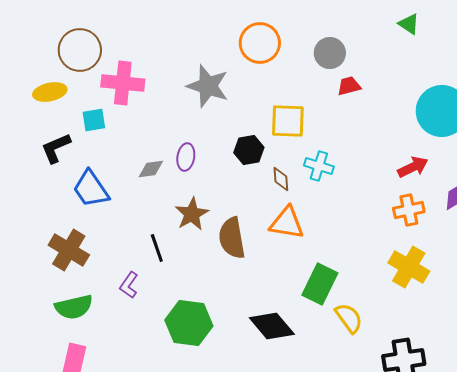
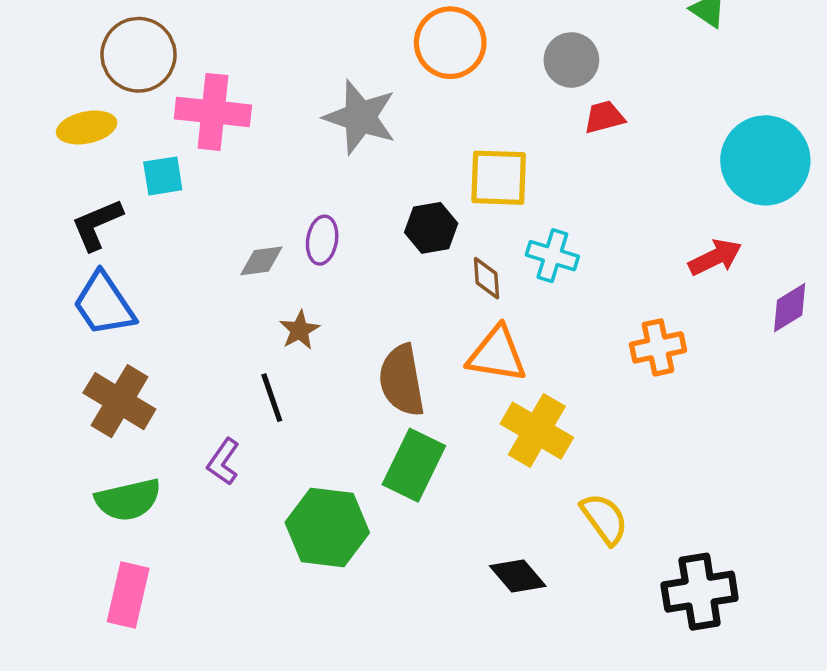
blue trapezoid: (91, 189) -> (104, 304), moved
orange cross: (409, 210) -> (658, 347), moved
brown star: (192, 214) -> (300, 330), moved, size x0.7
yellow cross: (409, 267) -> (537, 431), moved
green rectangle: (320, 284) -> (414, 465), moved
black diamond: (272, 326) -> (518, 576), moved, size x0.7

